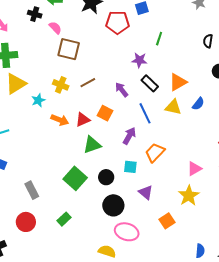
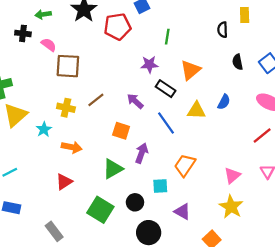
orange triangle: (178, 82) -> (190, 70), moved
red triangle: (83, 120) -> (64, 182), moved
purple arrow: (129, 136) -> (142, 153), moved

